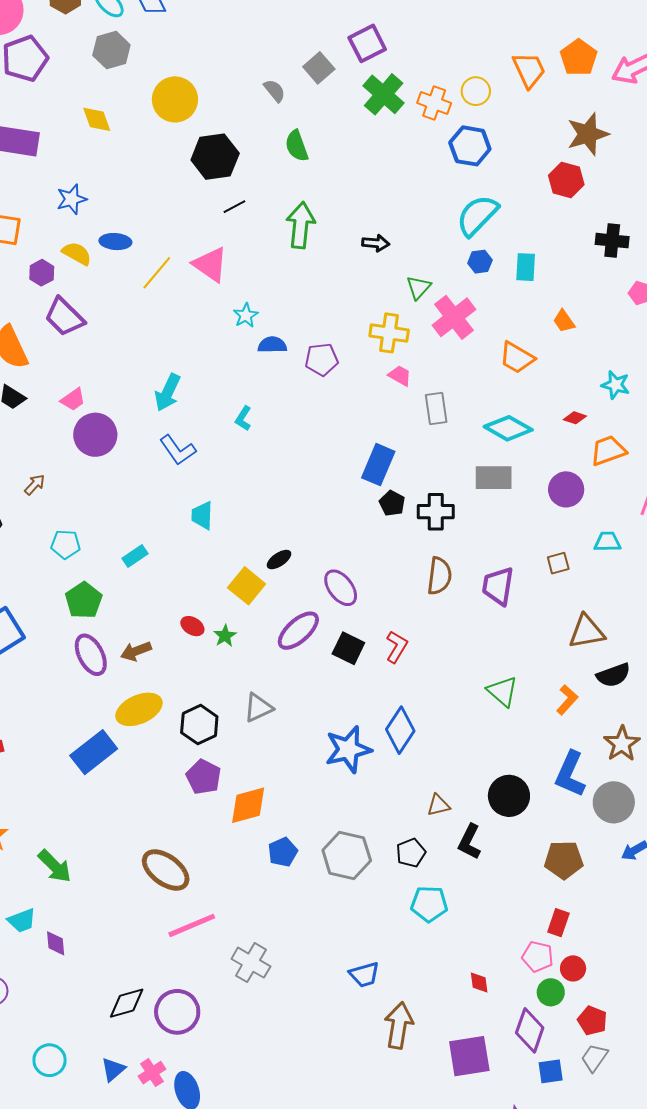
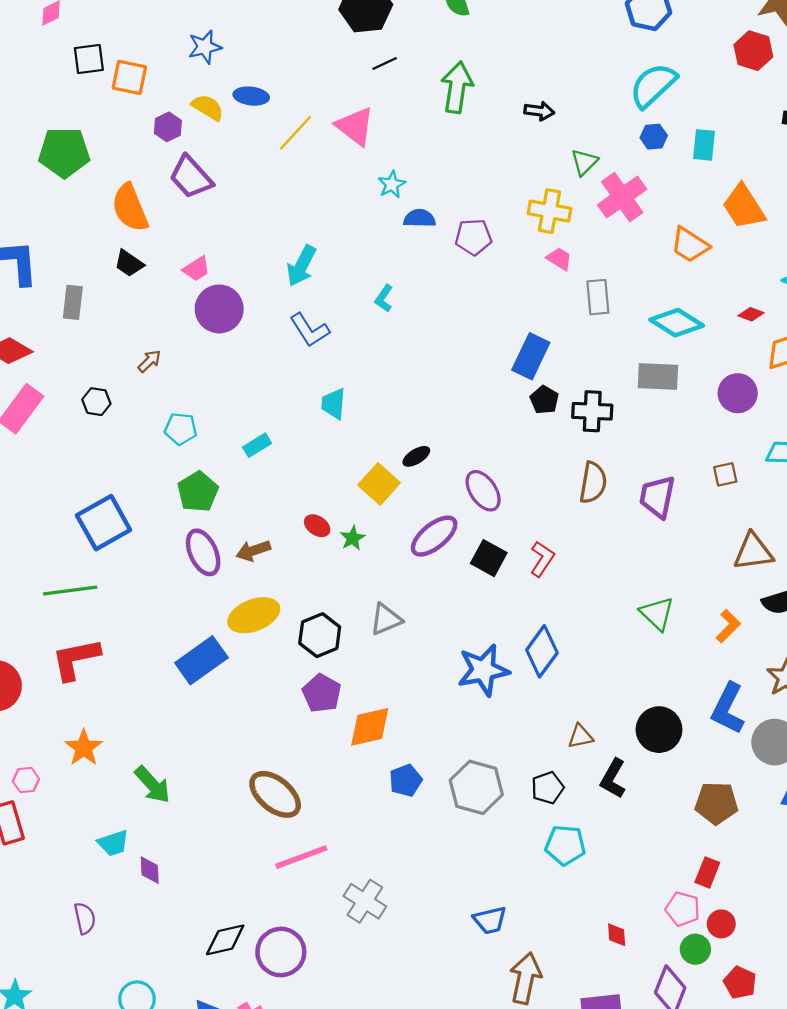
orange trapezoid: (564, 321) -> (744, 207), size x1.8

